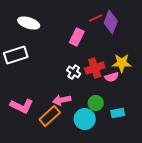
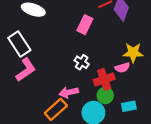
white rectangle: (16, 55) -> (19, 44), turned 75
red cross: (95, 68) -> (104, 79), moved
pink L-shape: (22, 106) -> (26, 70), moved, turned -60

